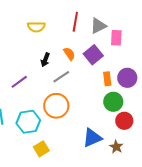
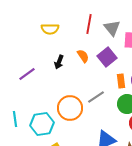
gray triangle: (98, 26) -> (112, 28), turned -42
gray line: (61, 77) -> (96, 97), moved
purple line: (19, 82) -> (27, 74), moved

